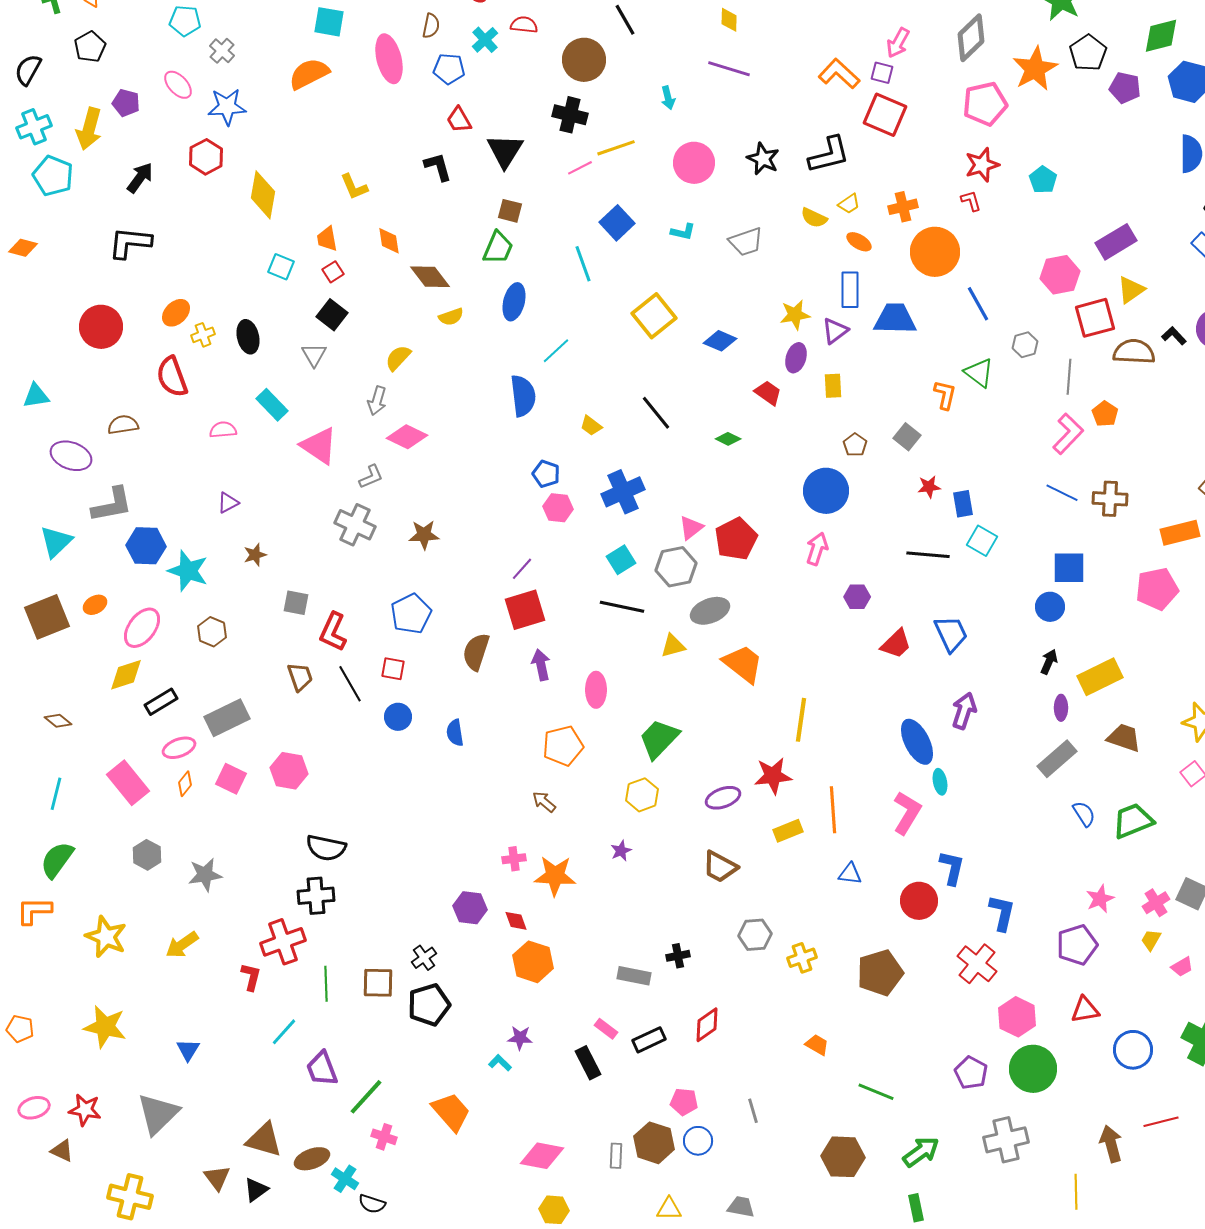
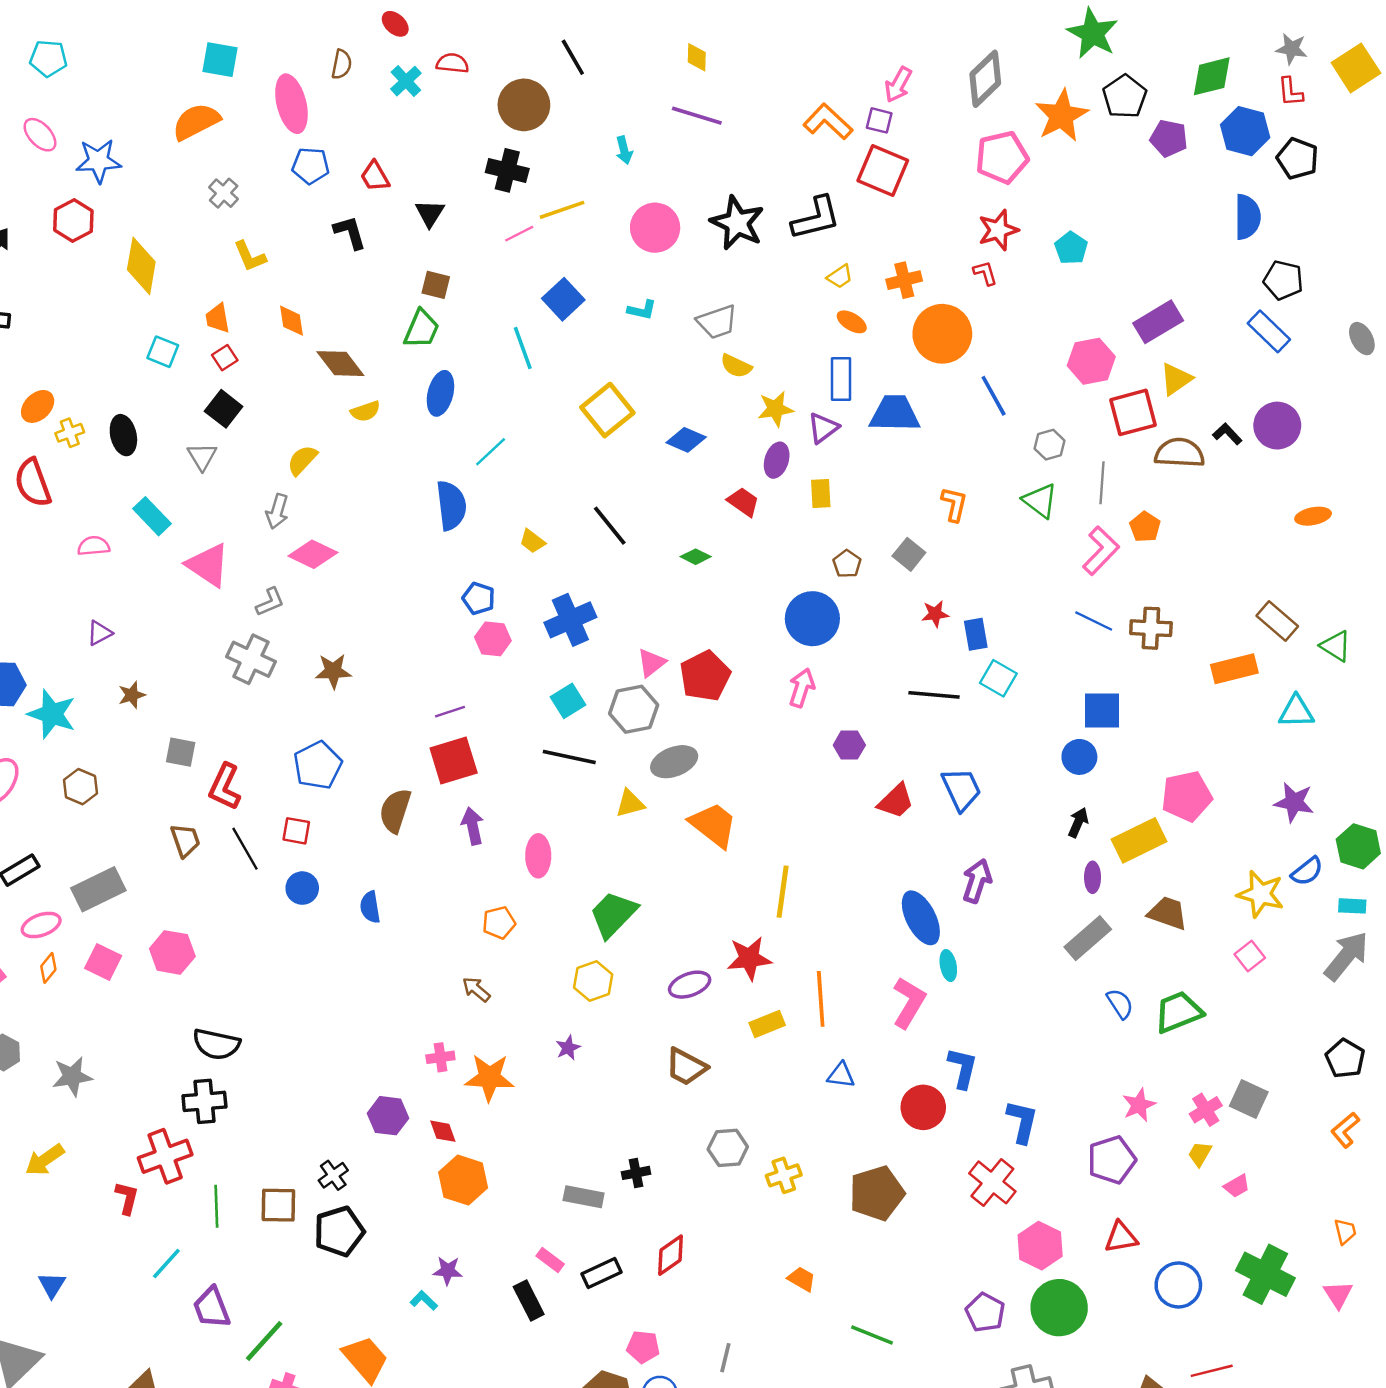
gray cross: (222, 51) -> (224, 193), moved
blue pentagon: (449, 69) -> (311, 166), moved
black triangle: (505, 151) -> (430, 213), size x0.7
black star: (763, 159) -> (737, 223), size x1.4
yellow semicircle: (814, 218) -> (736, 366), moved
green triangle: (979, 373) -> (1040, 501), moved
purple line: (522, 569) -> (450, 712), turned 30
pink pentagon: (1157, 589) -> (1187, 796), moved
orange pentagon: (563, 746) -> (499, 923), size x0.7
gray line: (753, 1111) -> (725, 1358), turned 30

